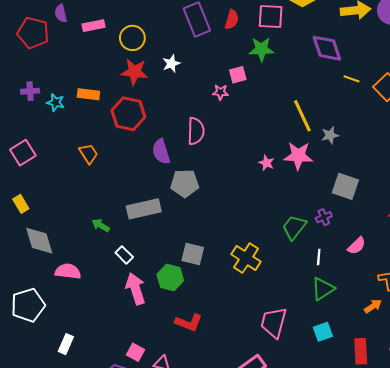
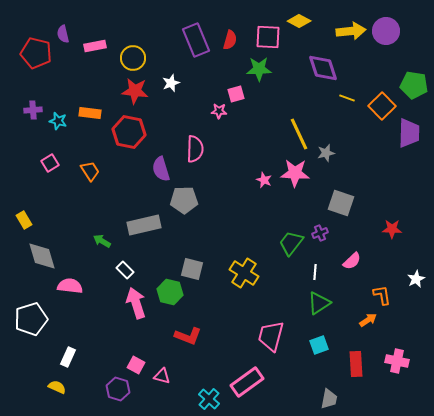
pink square: (23, 153) -> (50, 163), moved, size x0.7

